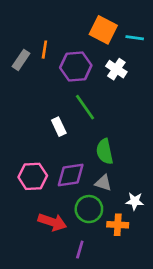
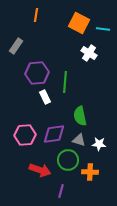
orange line: (44, 50) -> (36, 15), moved
purple hexagon: (76, 67) -> (37, 73), moved
green line: (85, 107) -> (65, 82), turned 40
white star: (135, 201) -> (99, 144), moved

